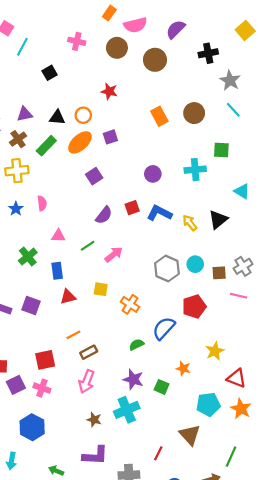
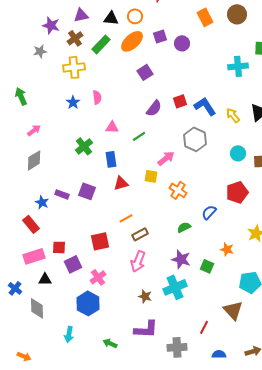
purple circle: (153, 174) -> (182, 43), moved
blue L-shape: (159, 213) -> (205, 106), turned 30
pink arrow: (114, 254) -> (166, 158), moved
gray hexagon: (167, 268) -> (195, 139), moved
blue semicircle: (164, 328) -> (209, 212), size x0.7
pink cross: (42, 388) -> (98, 277), moved, turned 35

